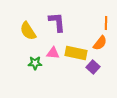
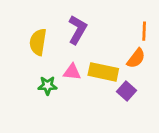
purple L-shape: (57, 22) -> (77, 30), turned 35
yellow semicircle: (28, 31) -> (38, 42), turned 42

